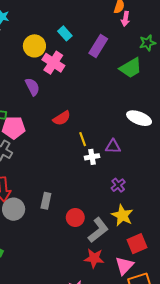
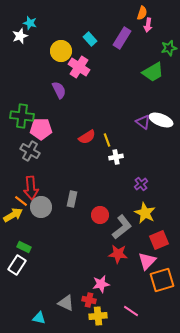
purple rectangle: (98, 46) -> (122, 38), moved
red semicircle: (62, 118) -> (87, 137), moved
purple triangle: (113, 146) -> (143, 122), moved, turned 35

